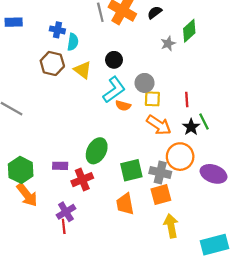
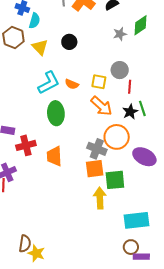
gray circle: (145, 83) -> (120, 70), moved
cyan L-shape: (114, 90) -> (49, 83), moved
green ellipse: (97, 151) -> (56, 113), moved, turned -40
green square: (131, 170) -> (115, 180), moved
orange trapezoid: (125, 204) -> (54, 156), moved

